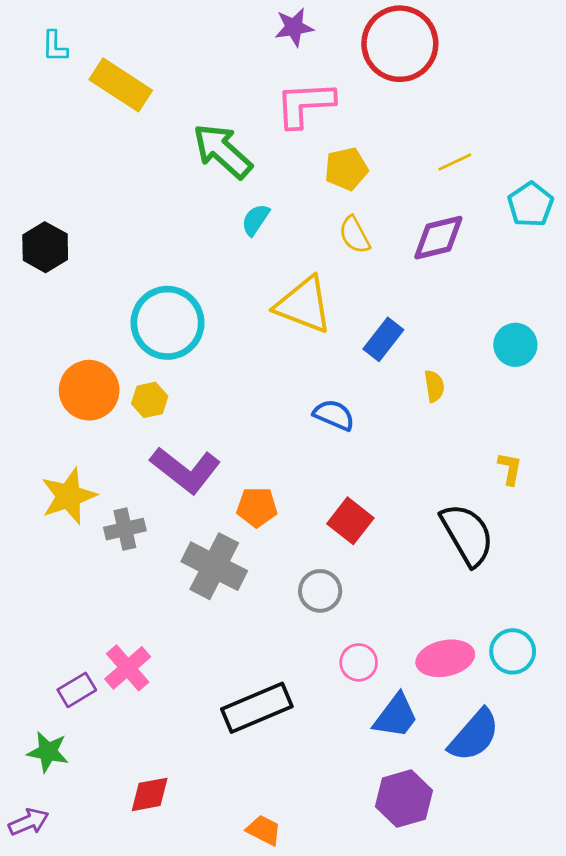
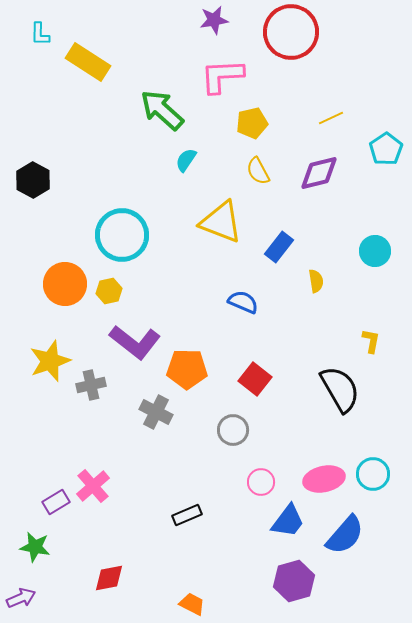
orange pentagon: (257, 507) -> (187, 369), size x1.4
gray cross: (214, 566) -> (156, 412), size x0.7
black rectangle: (257, 708) -> (187, 515), size x0.6

